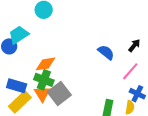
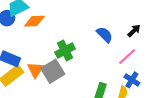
orange diamond: (45, 64) -> (34, 21), moved
green cross: (44, 80) -> (65, 50), moved, turned 36

